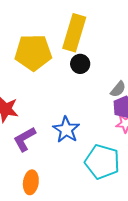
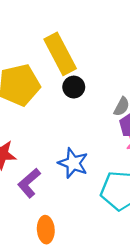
yellow rectangle: (74, 33) -> (60, 54), turned -33

